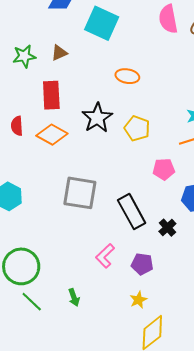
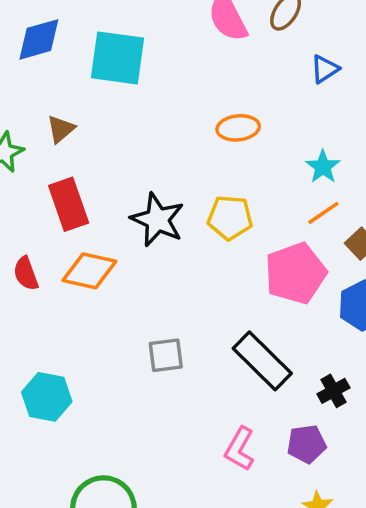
orange ellipse: (127, 76) -> (238, 128), moved
pink pentagon: (164, 169) -> (296, 273), size x1.6
gray square: (80, 193) -> (166, 355), size x0.6
black cross: (167, 228) -> (333, 391), moved, turned 30

